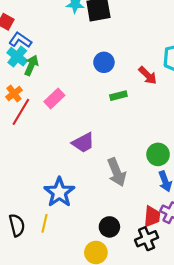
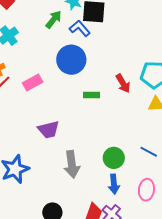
blue L-shape: (20, 40) -> (80, 28), moved
blue circle: (104, 62) -> (71, 60), moved, size x1.5
green arrow: (31, 65) -> (54, 19), moved

